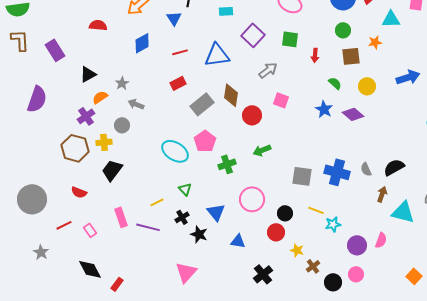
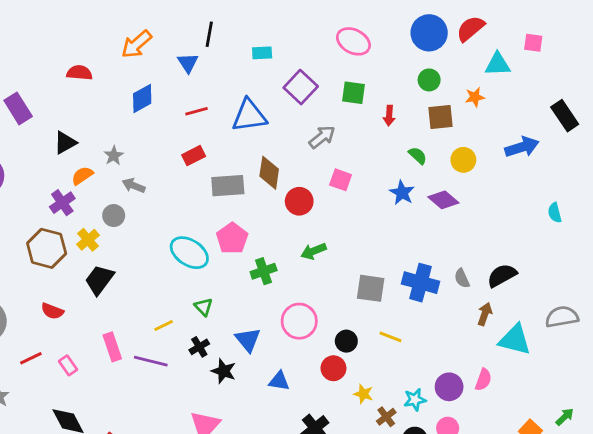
gray rectangle: (202, 104) -> (228, 186), turned 35
yellow cross: (104, 142) -> (88, 240), turned -35
cyan star: (333, 224) -> (415, 400), moved

